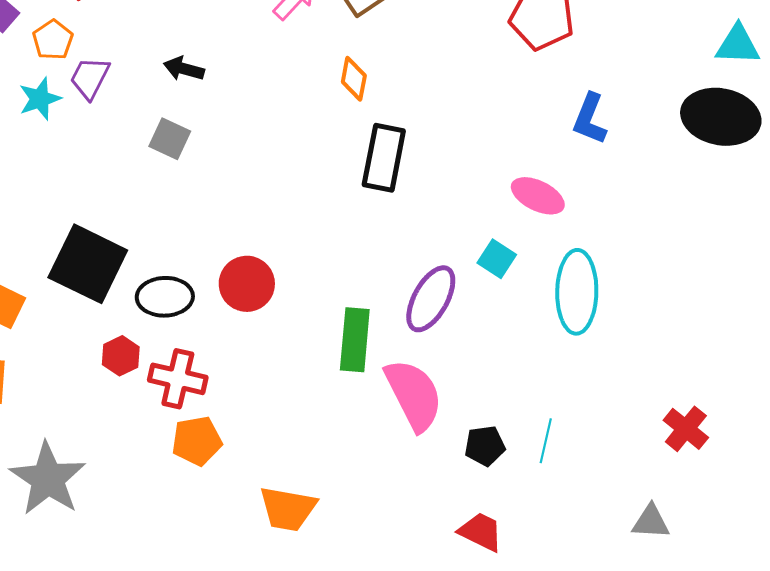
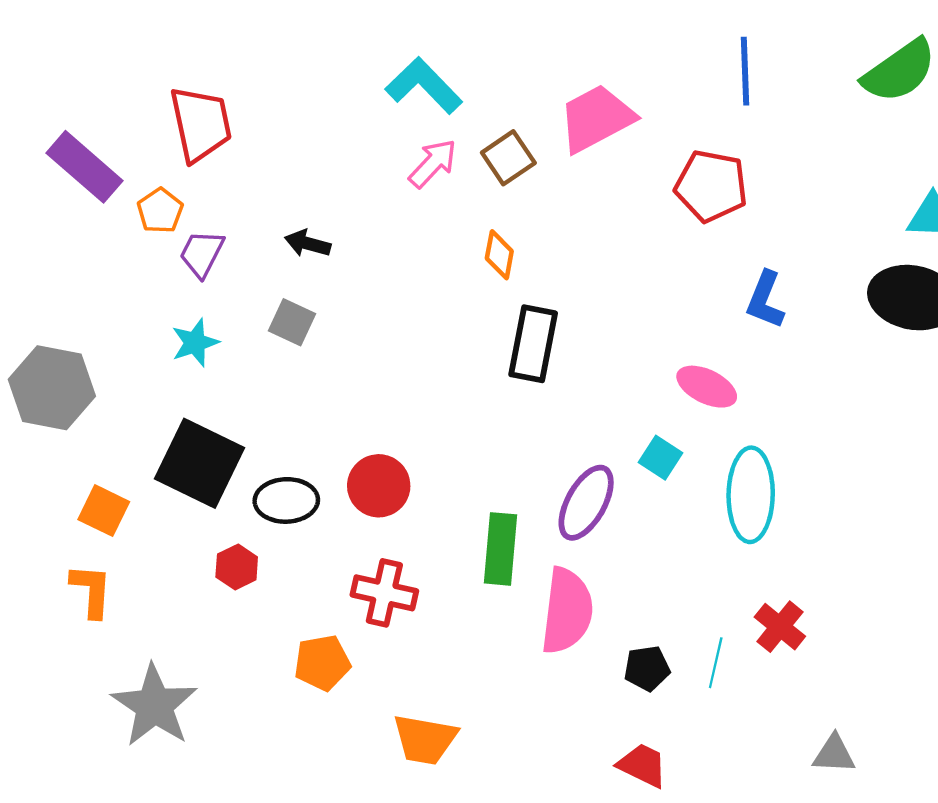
cyan star: (40, 99) -> (195, 343), moved
red cross: (178, 379) -> (384, 593), moved
pink semicircle: (414, 395) -> (567, 611), turned 34
red cross: (686, 429) -> (780, 627), moved

